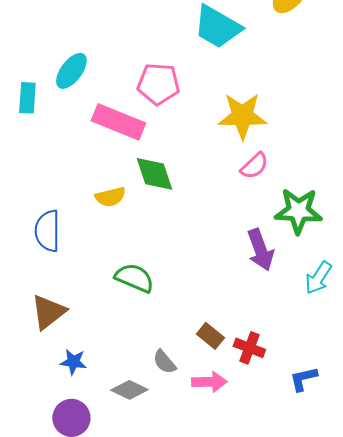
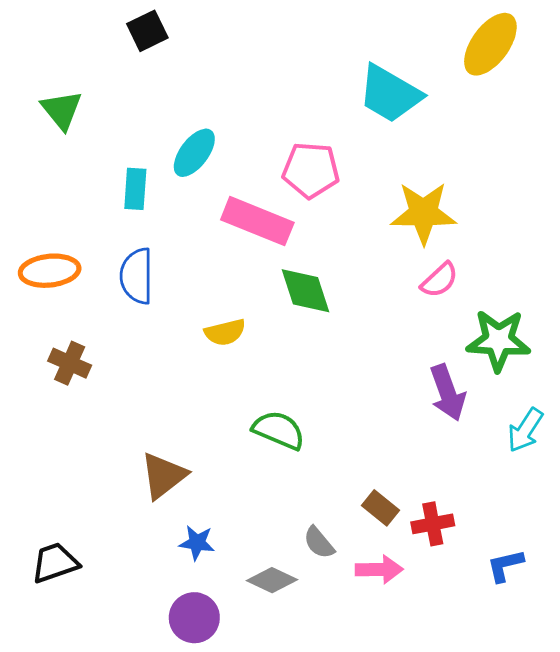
yellow semicircle: (110, 197) -> (225, 332), moved
blue semicircle: (47, 231) -> (137, 276), moved
red cross: (249, 348) -> (433, 524), turned -32

